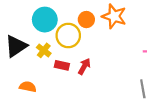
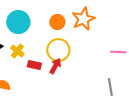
orange star: (114, 16) -> (83, 19), turned 30
yellow circle: (68, 36) -> (58, 50), moved

